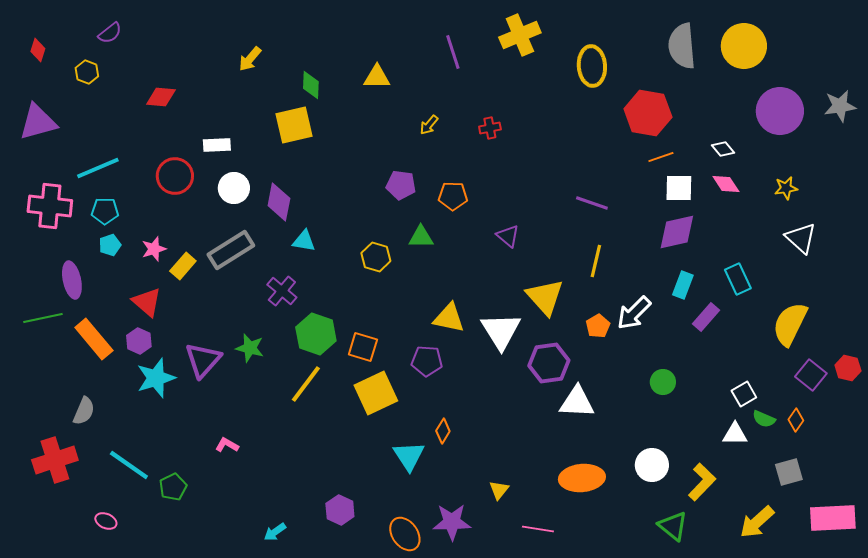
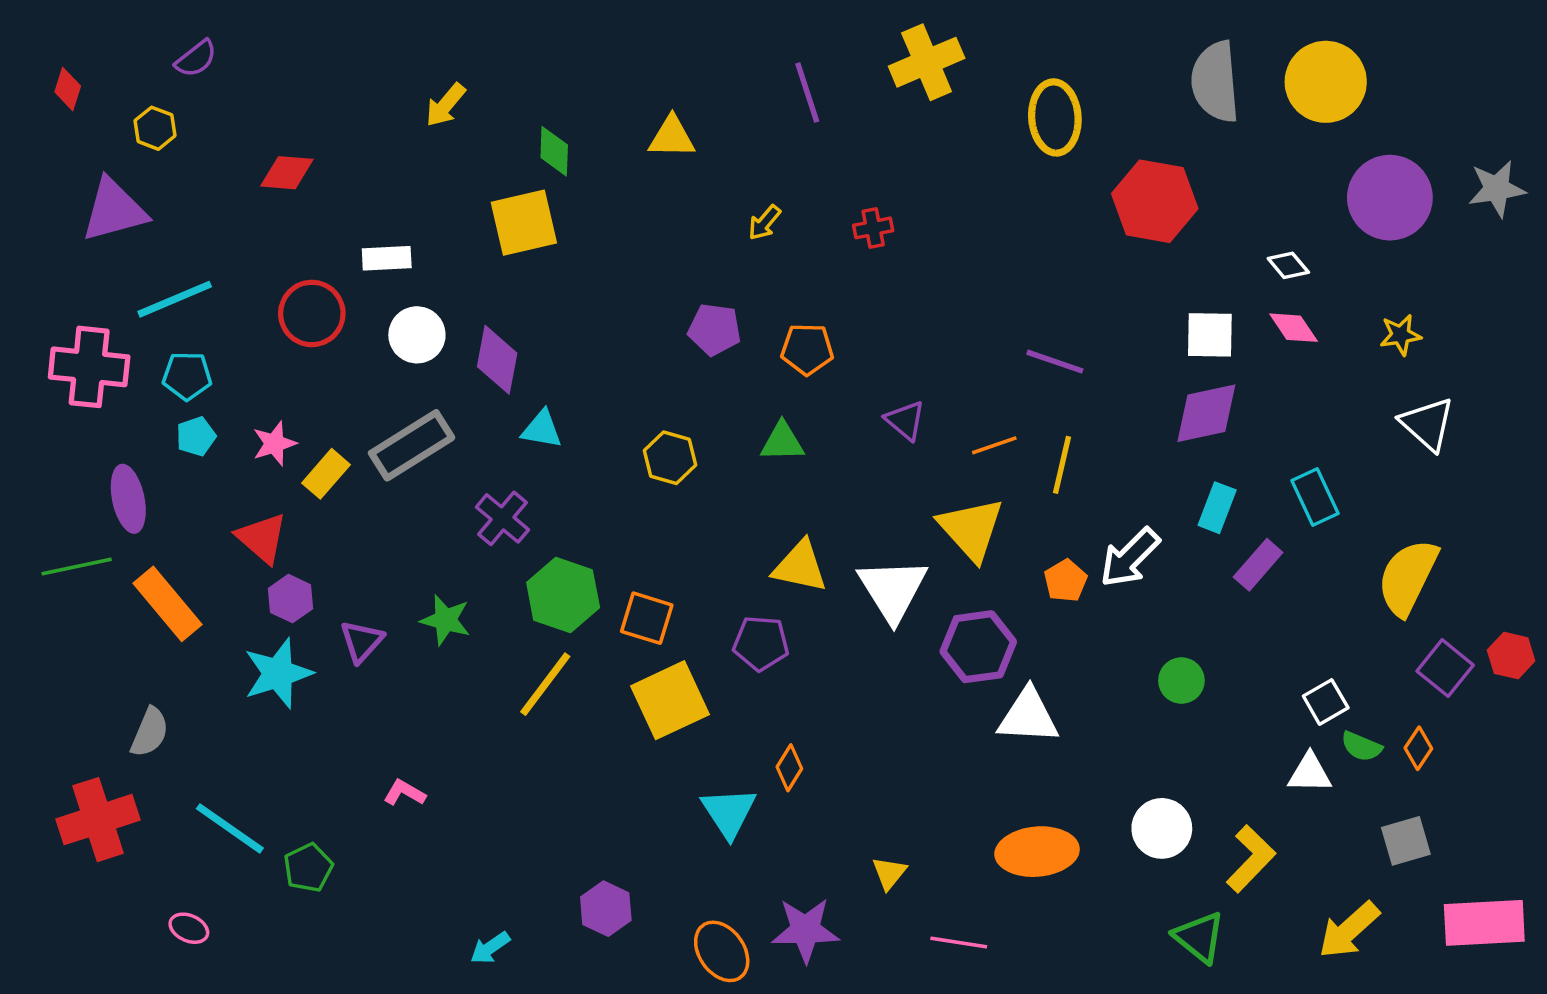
purple triangle: (38, 122) -> (114, 210), moved
orange line: (661, 157) -> (994, 445), moved
green triangle: (421, 237) -> (782, 442), moved
purple hexagon: (139, 341) -> (290, 599), moved
purple triangle: (203, 360) -> (362, 641), size x0.7

